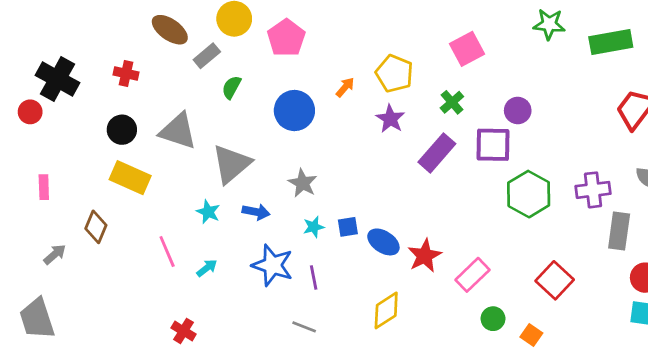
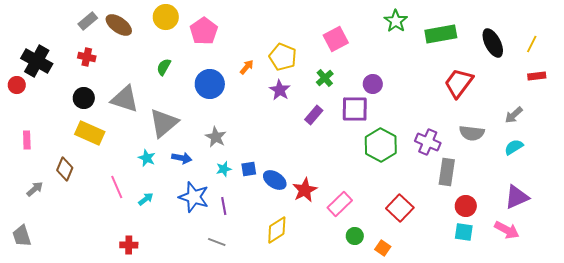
green star: (549, 24) -> (396, 21), turned 30
gray rectangle: (207, 56) -> (88, 21), moved
purple rectangle: (437, 153) -> (314, 115), size x0.7
purple cross: (593, 190) -> (428, 142), turned 30
gray trapezoid: (37, 319) -> (22, 236), size x0.7
red cross: (184, 331) -> (129, 245), turned -30

